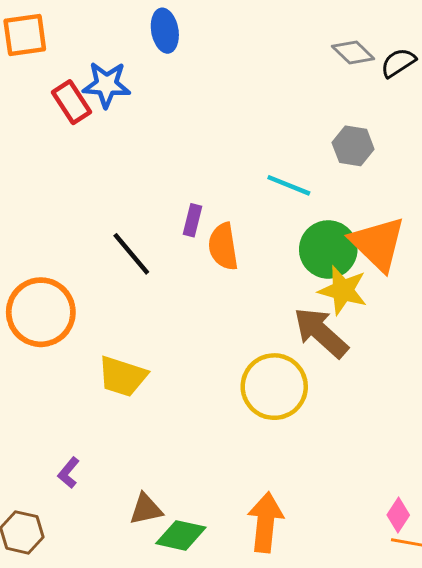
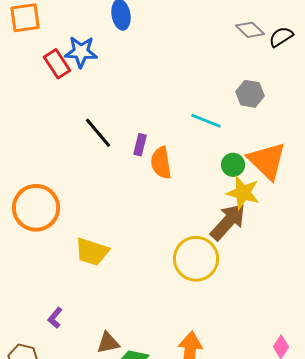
green circle: (328, 249) -> (233, 165), size x0.6
black line: (131, 254) -> (98, 133), moved
brown arrow: (321, 333) -> (228, 222), turned 90

